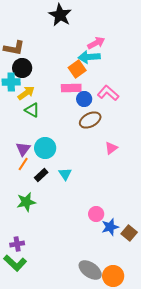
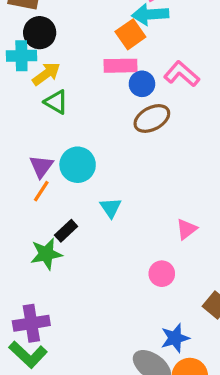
pink triangle: (111, 148) -> (187, 229), moved
black rectangle: (41, 175) -> (66, 231), moved
blue star: (110, 227) -> (175, 338), moved
purple cross: (17, 244) -> (31, 323), size x1.5

